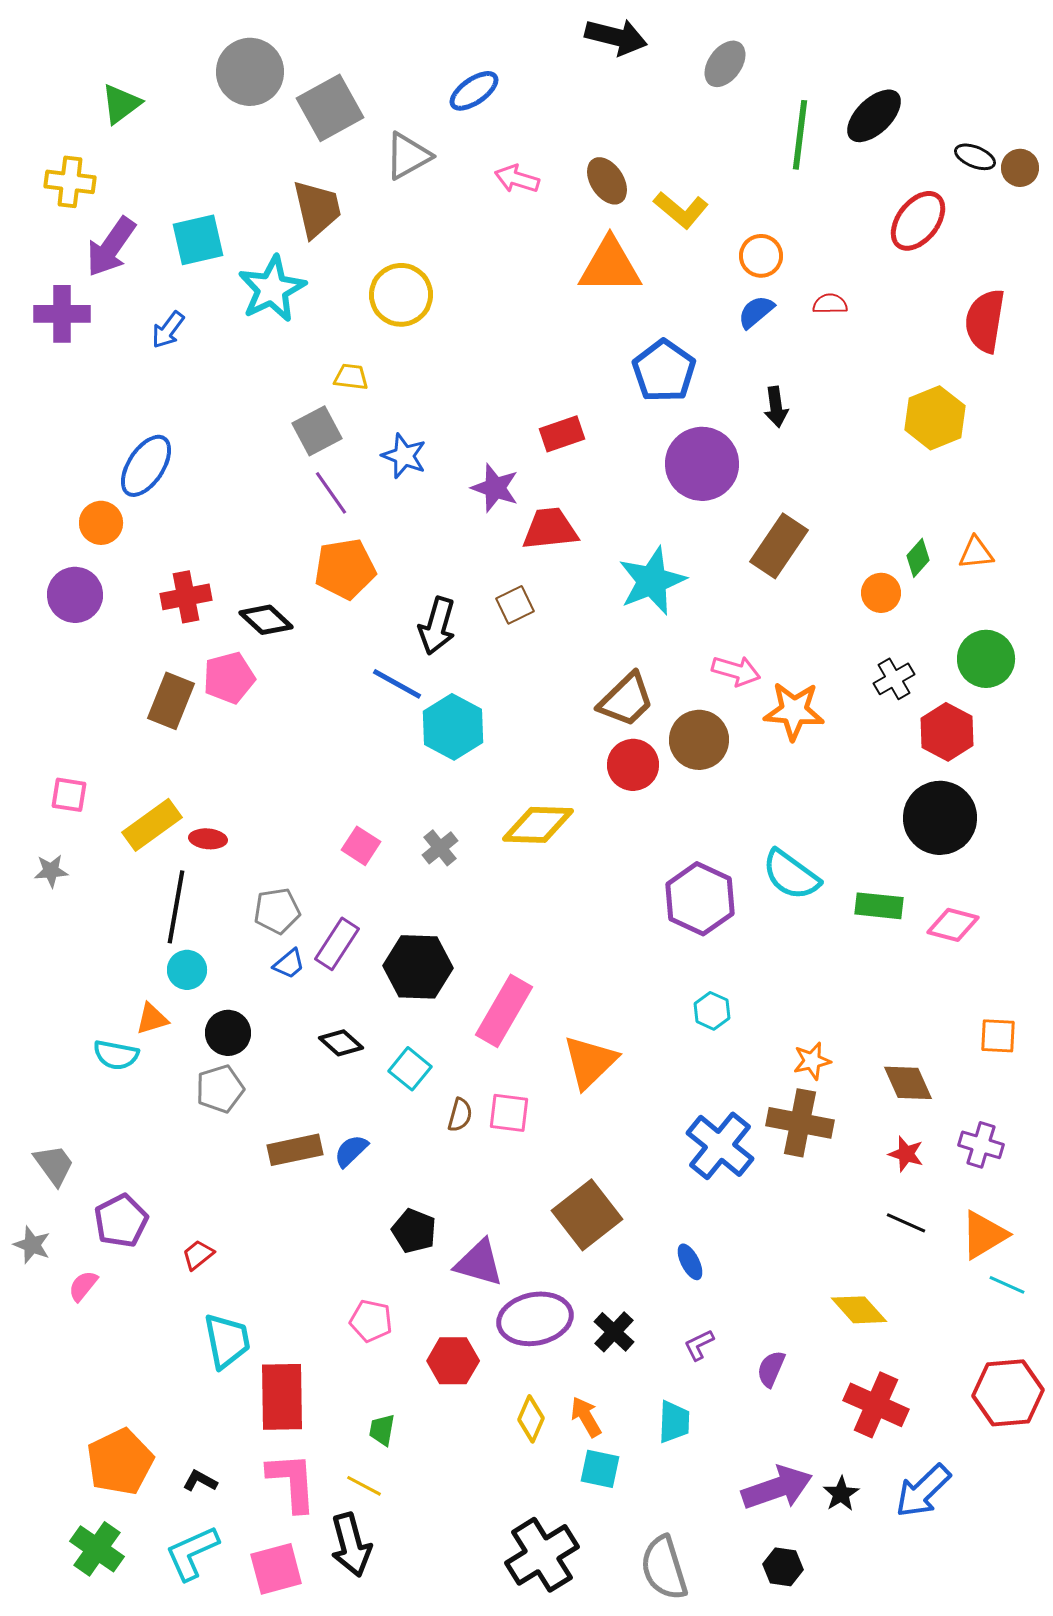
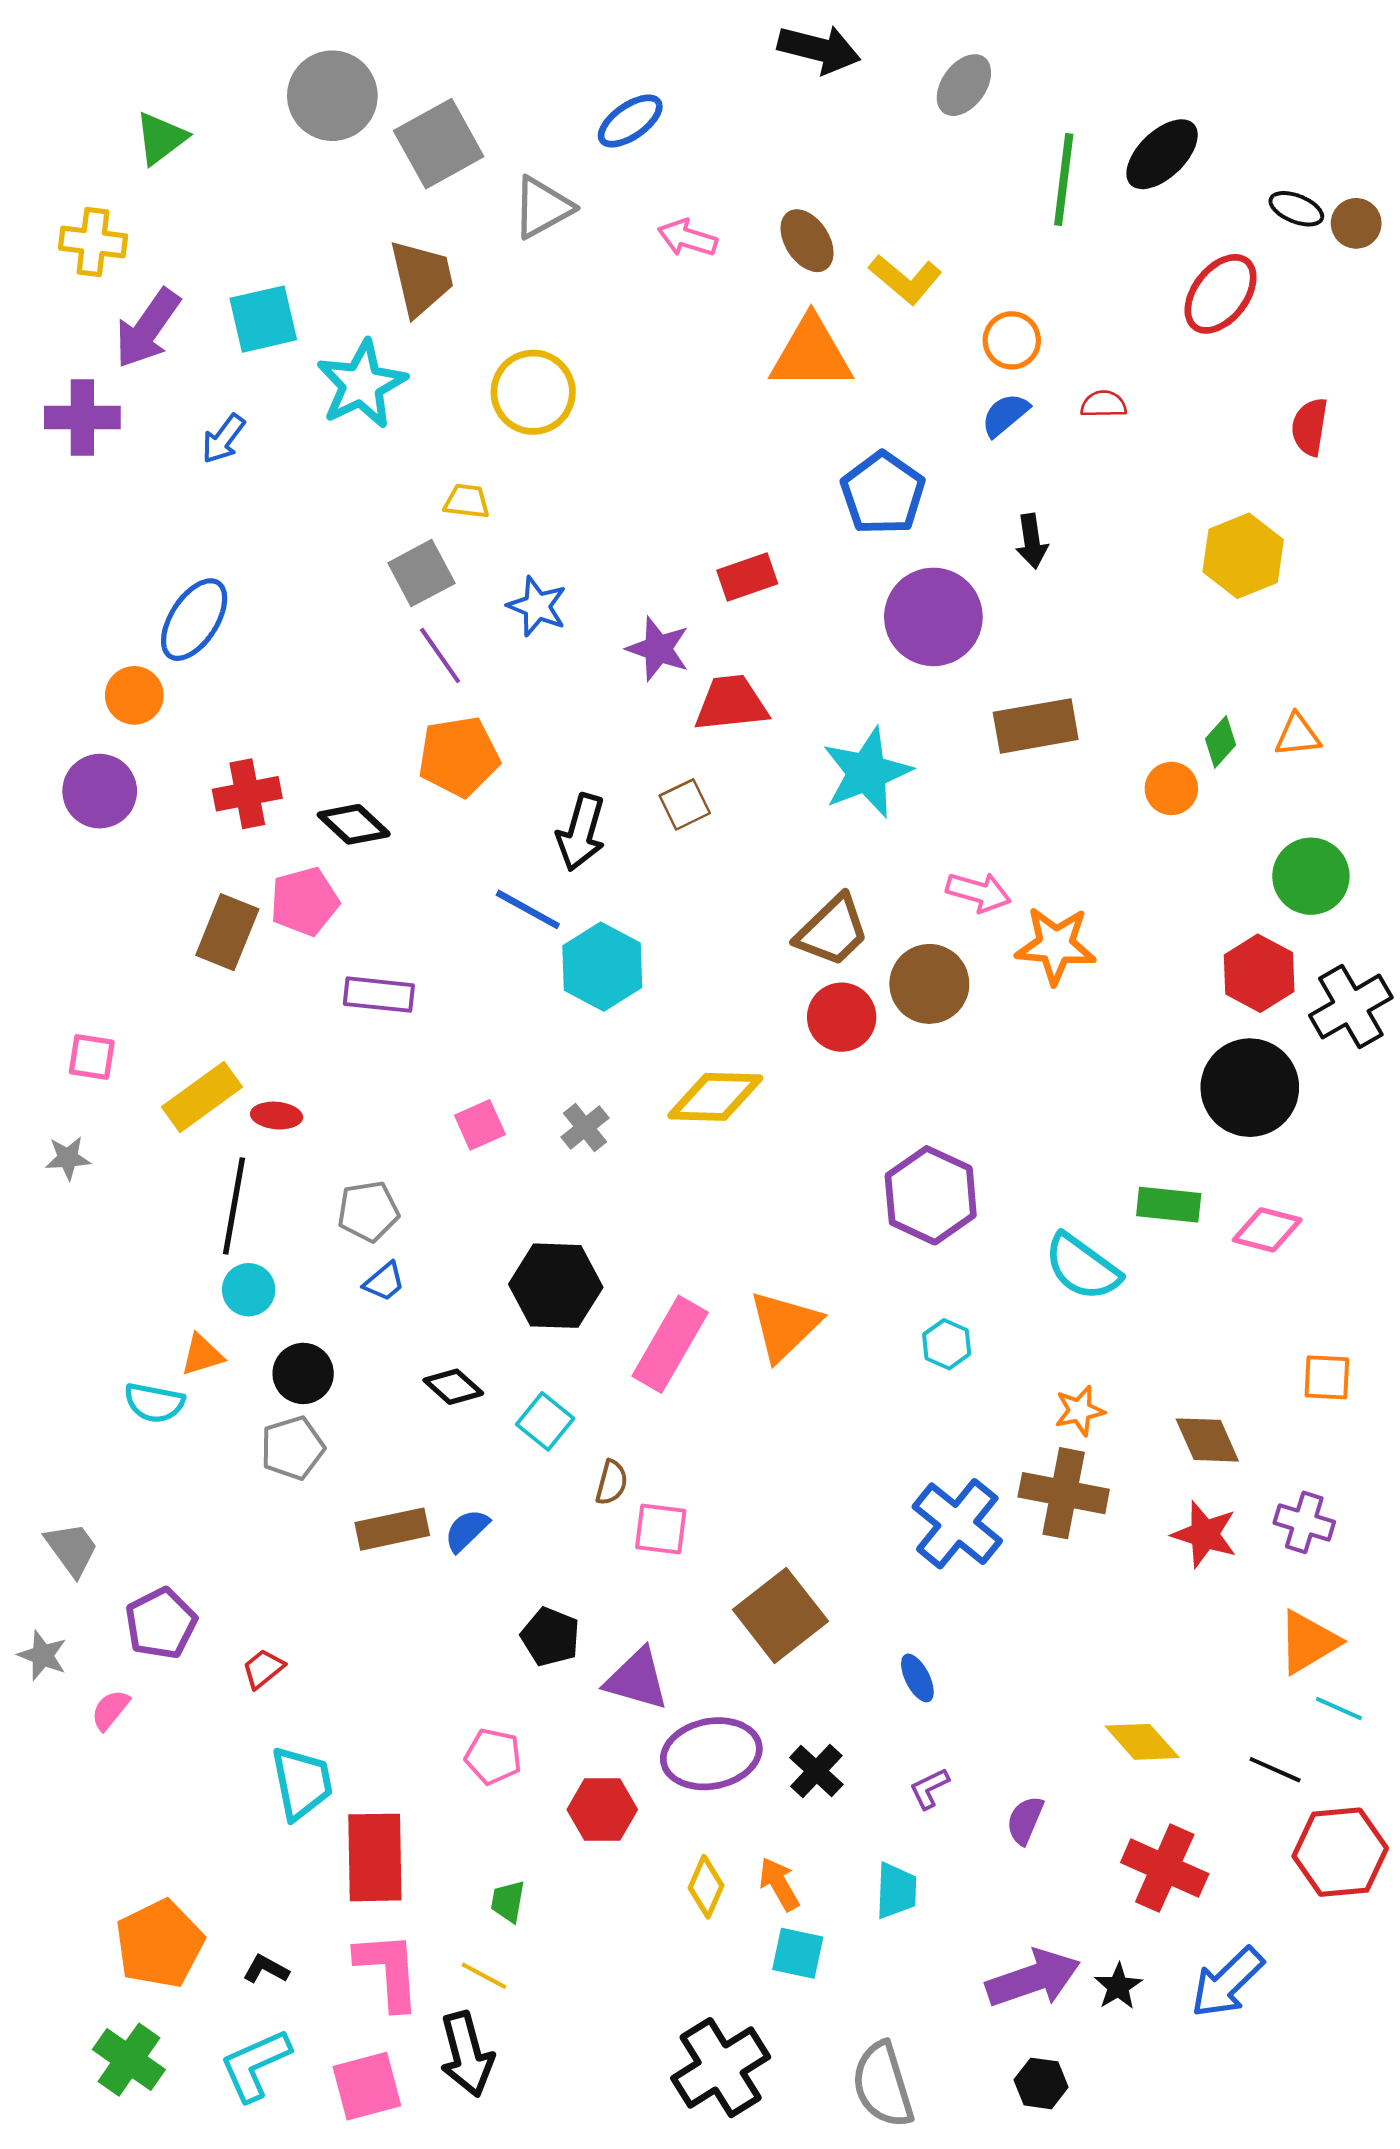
red semicircle: (985, 321) -> (1310, 427), size x0.7
brown rectangle: (779, 546) -> (1036, 726), turned 46
black cross: (894, 679) -> (1351, 1007), moved, size x1.5
pink square: (361, 846) -> (480, 1125), turned 33
cyan semicircle: (791, 875) -> (1082, 1267), moved
purple rectangle: (337, 944) -> (379, 995), moved, turned 63
orange triangle: (590, 1062) -> (784, 1326), moved
pink square: (509, 1113) -> (661, 1529), moved
red star: (906, 1154) -> (1205, 1534), size x1.4
black line: (906, 1223) -> (1275, 1770), moved

